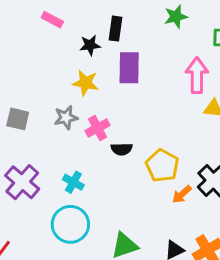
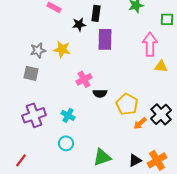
yellow star: (85, 83) -> (62, 49), moved
gray star: (66, 117) -> (38, 50), moved
purple cross: (22, 182) -> (34, 115), turned 30
cyan circle: (70, 224) -> (66, 143), size x0.6

